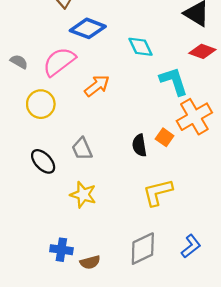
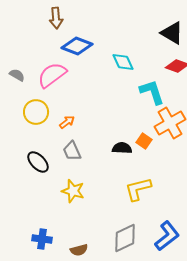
orange arrow: (97, 86) -> (67, 122), moved, size x0.7
black semicircle: (139, 145) -> (122, 148), turned 102
blue L-shape: (191, 246) -> (167, 236), size x1.4
blue cross: (61, 250) -> (42, 239), moved

